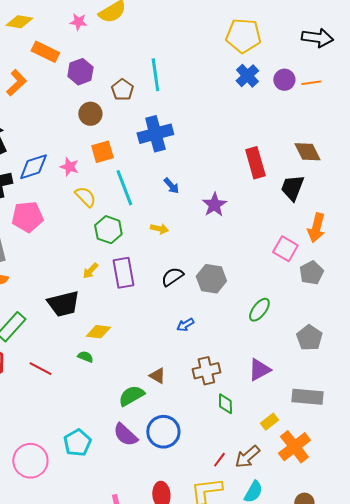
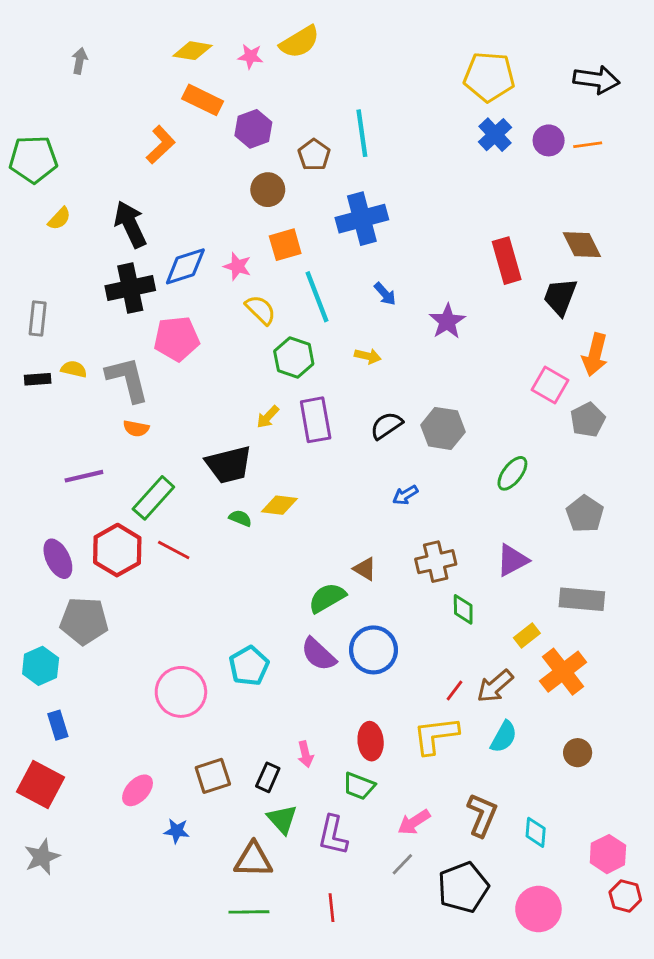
yellow diamond: (19, 22) -> (193, 51), moved
green semicircle: (85, 357) -> (240, 518), moved
red line: (40, 369) -> (174, 550), moved

